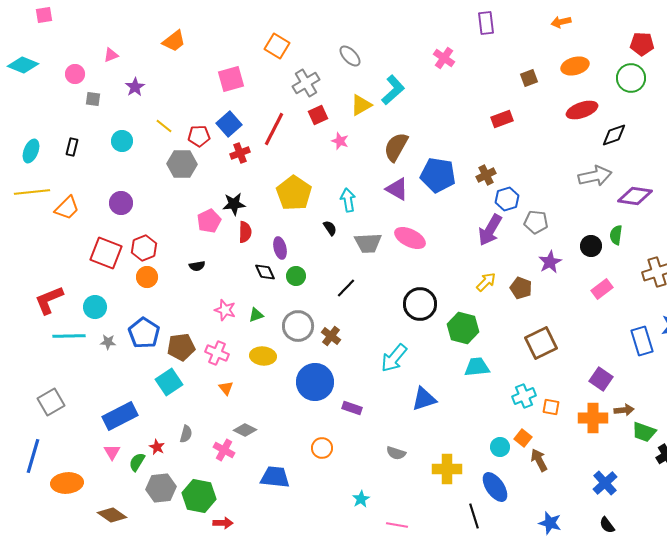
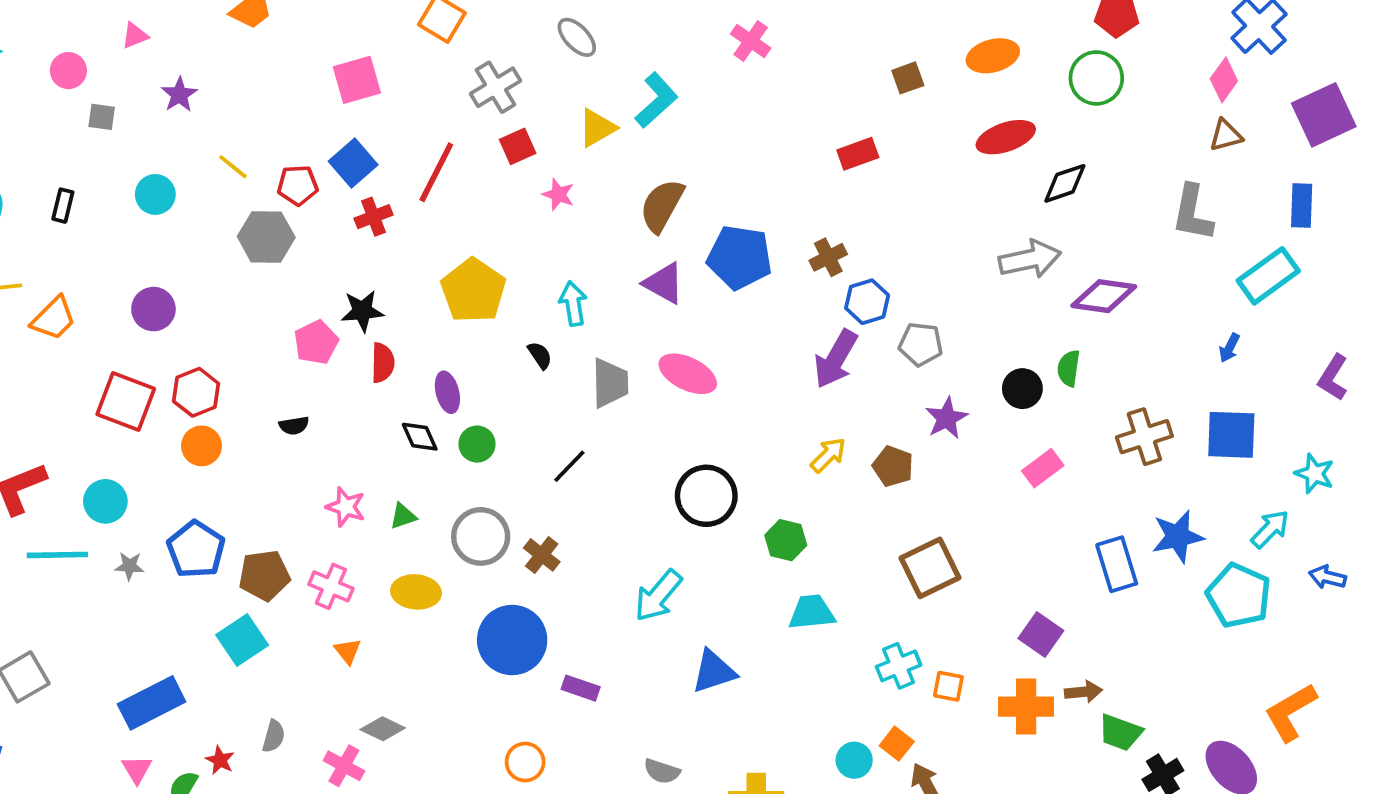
gray trapezoid: (368, 243) -> (610, 383), turned -88
green hexagon: (463, 328) -> (786, 540), size x0.7

